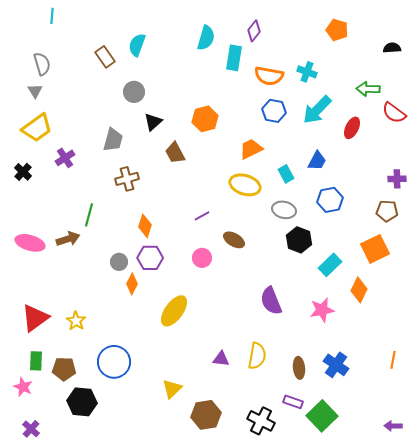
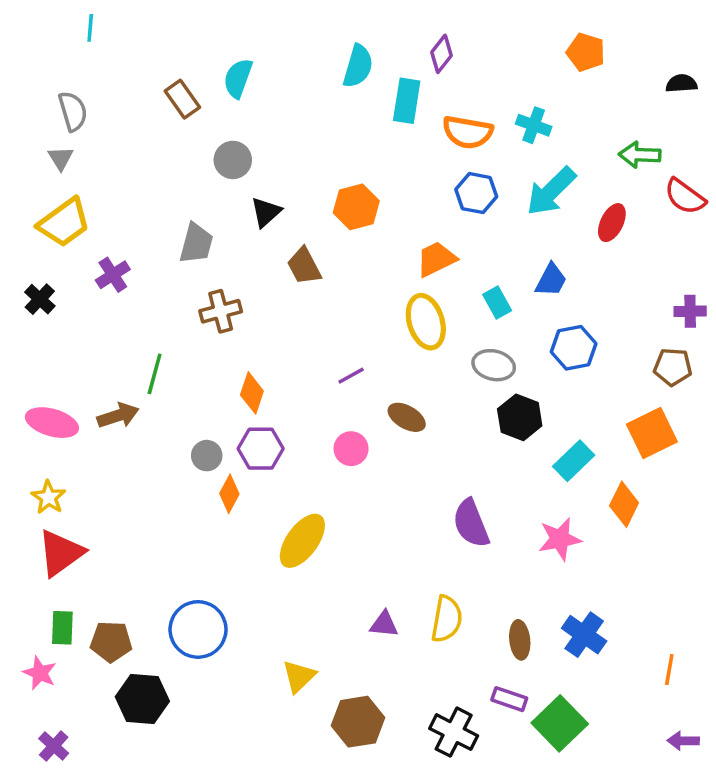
yellow ellipse: (245, 185) -> (426, 322), turned 56
yellow star: (76, 321) -> (48, 497), moved
orange line: (393, 360) -> (669, 669), moved

